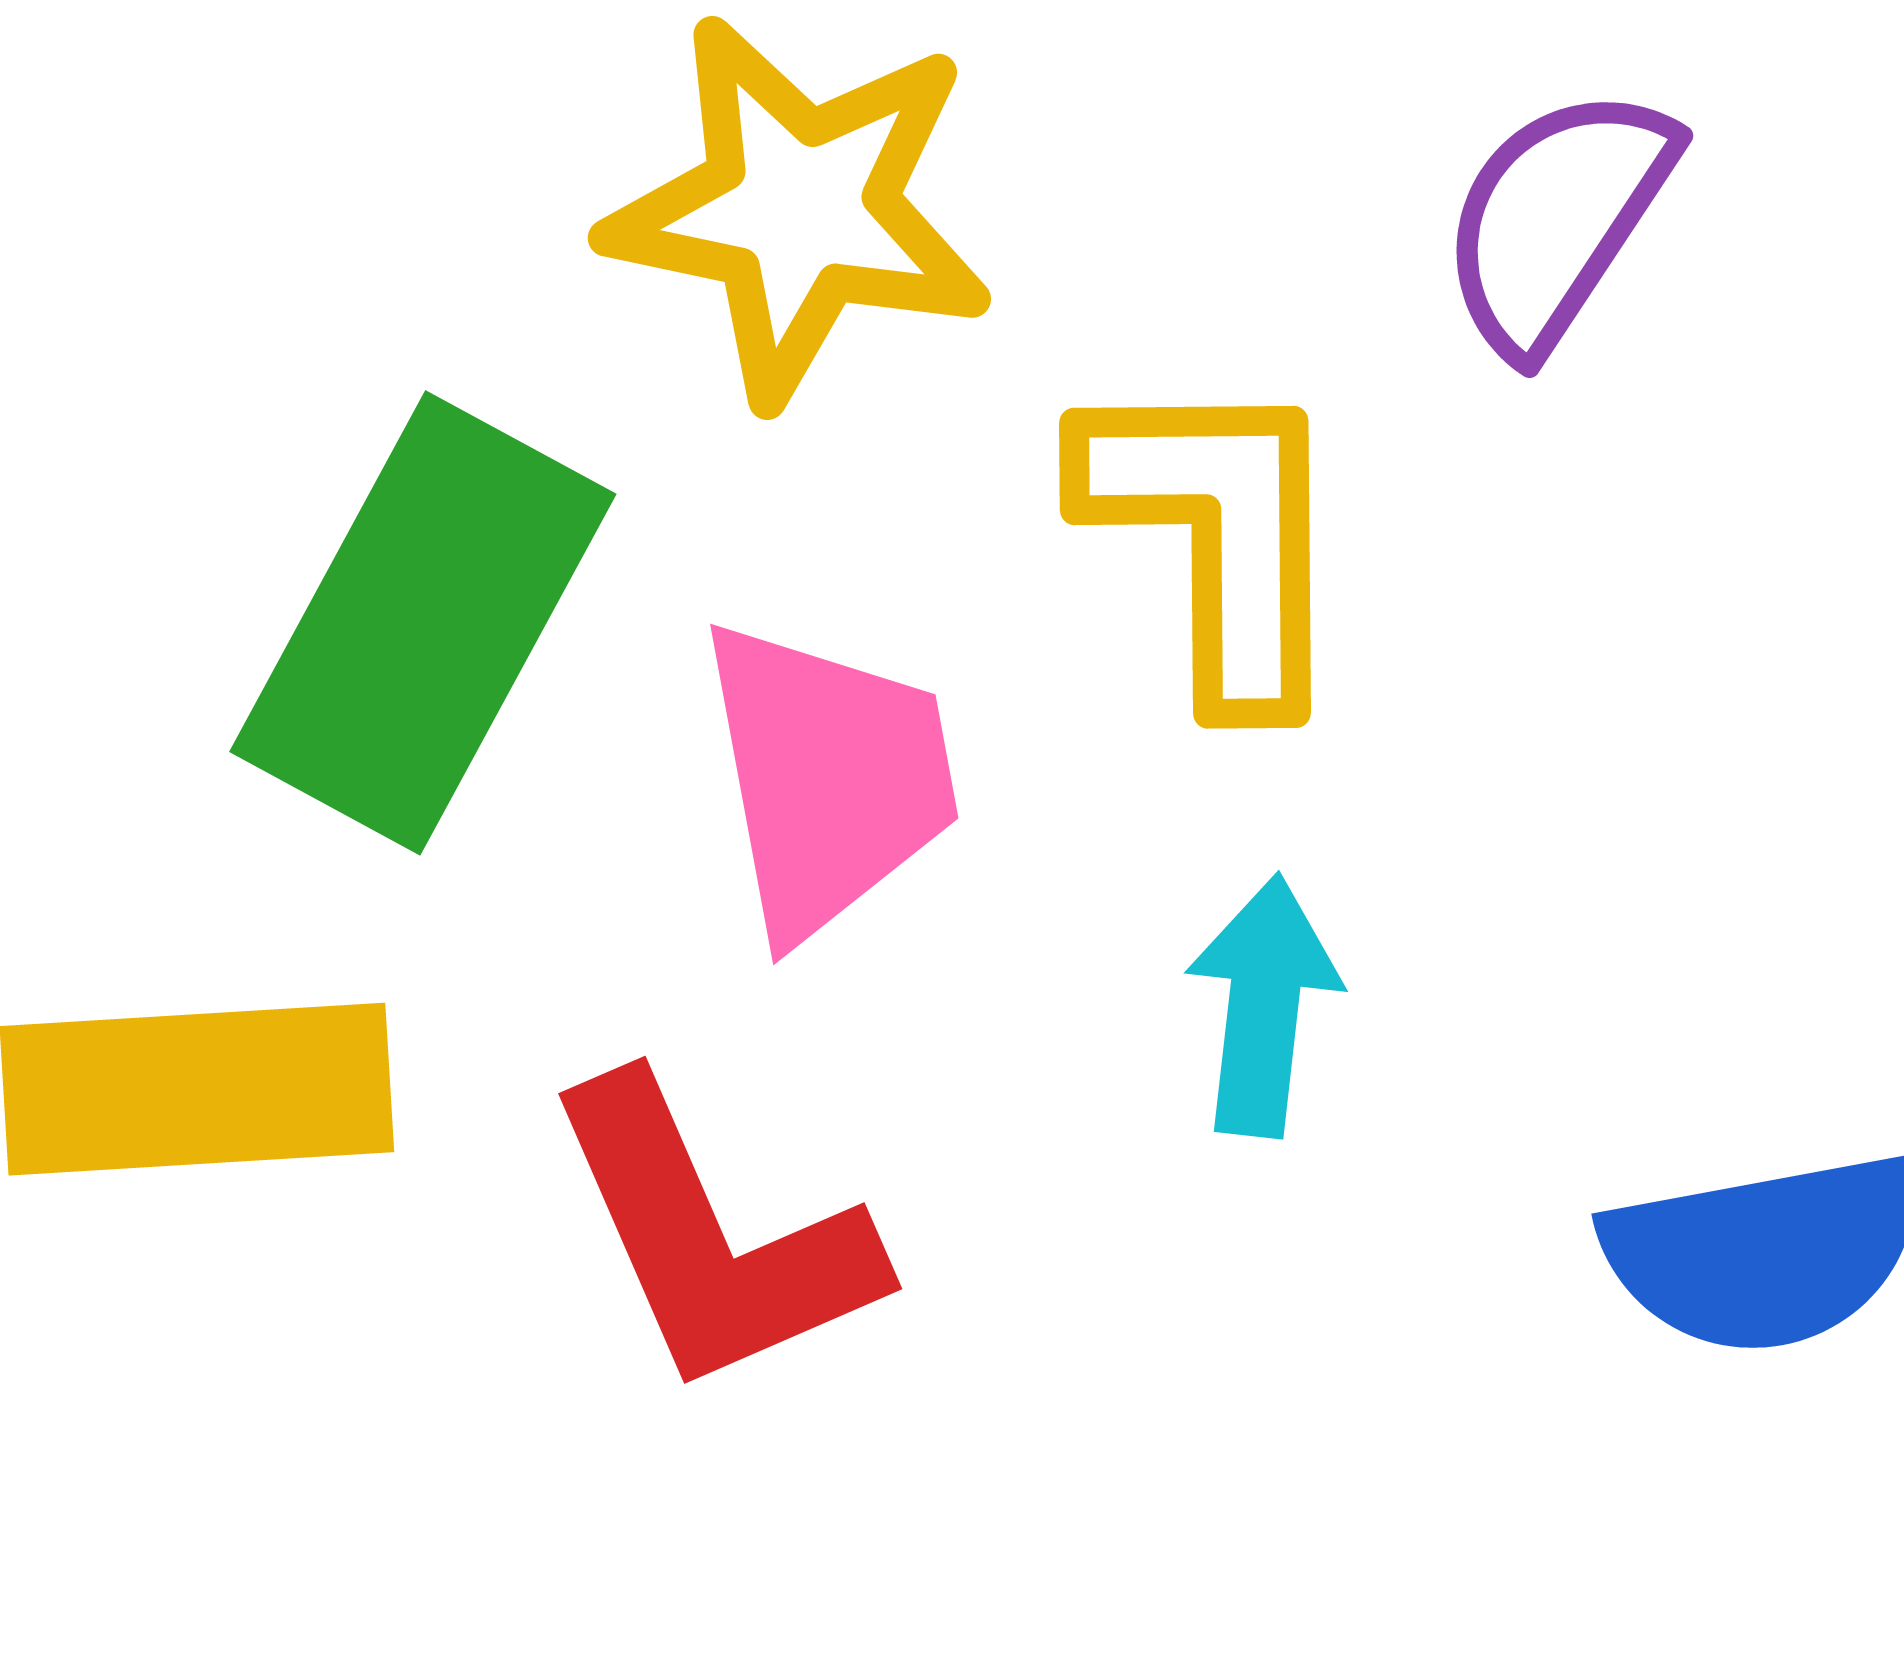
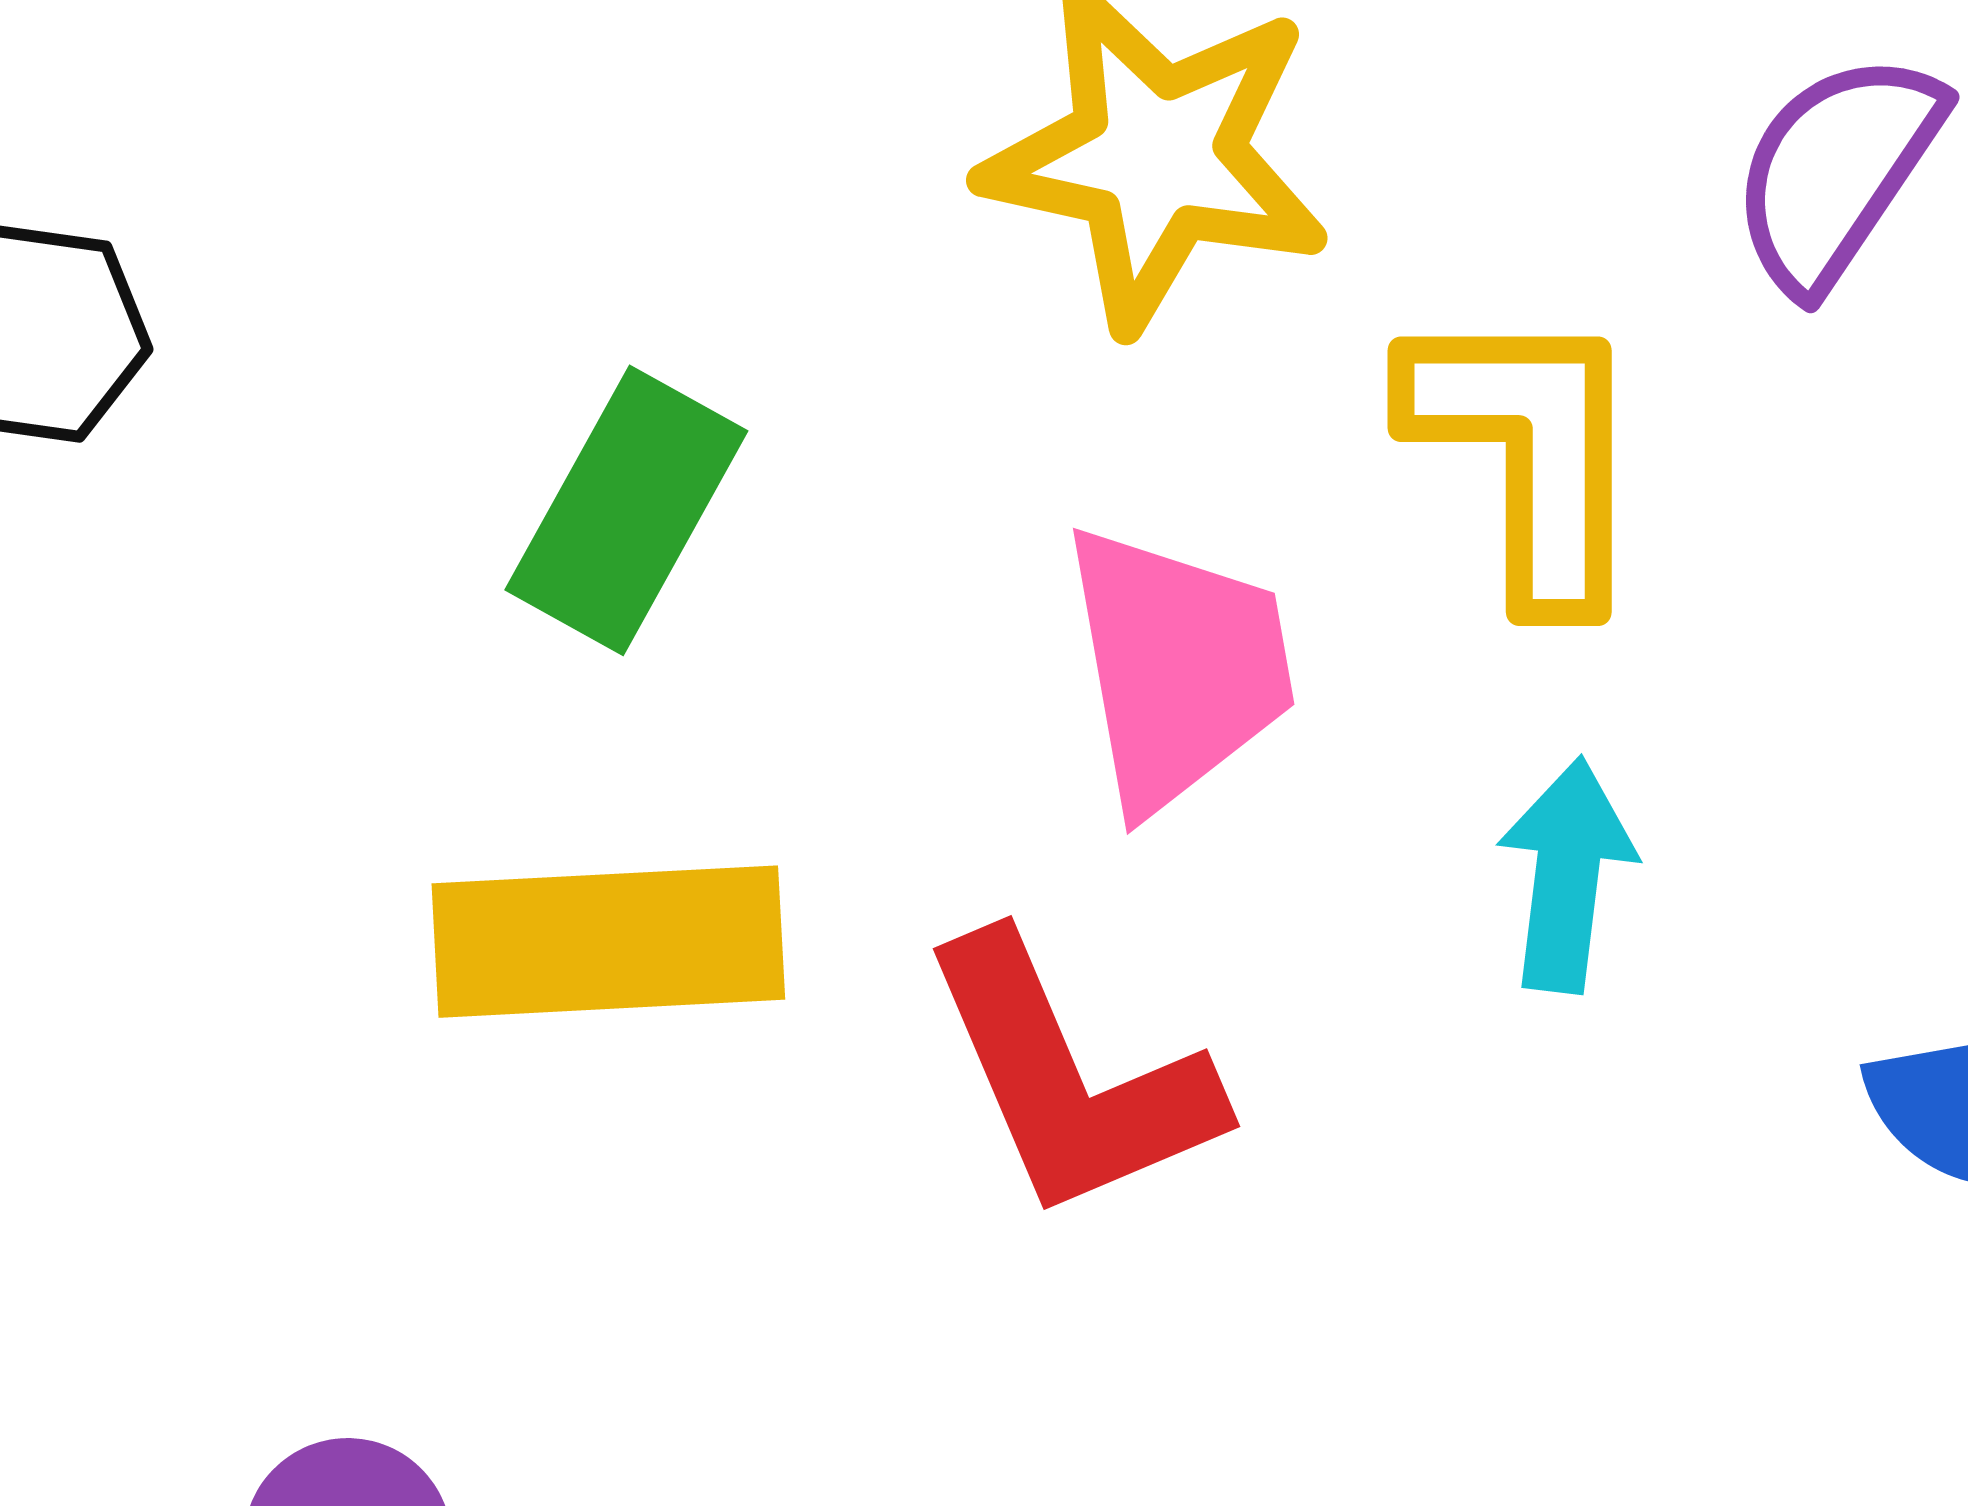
green rectangle: (423, 623) -> (626, 510), moved, size x0.7

